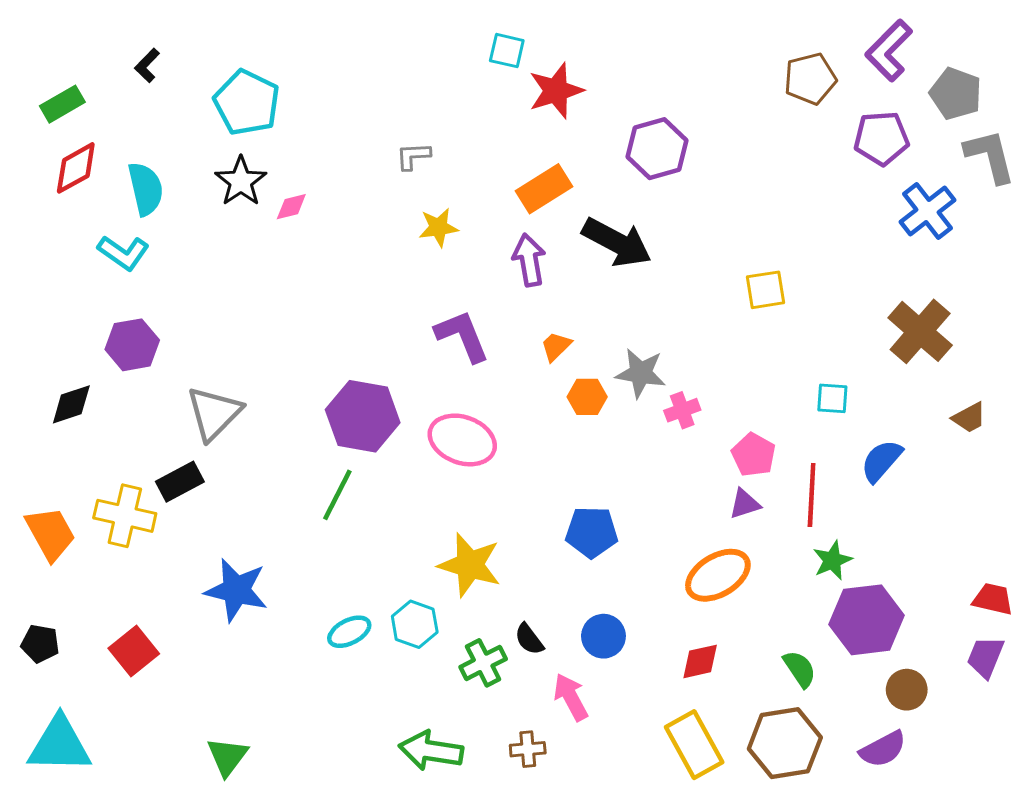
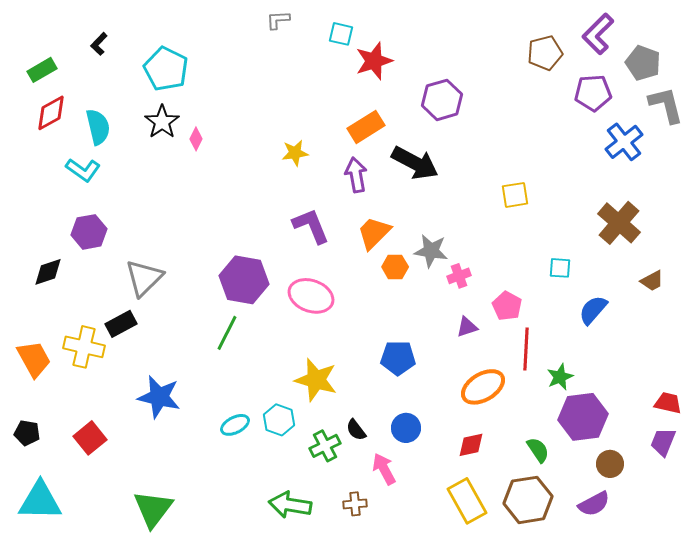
gray L-shape: (413, 156) -> (278, 20), moved
pink diamond: (291, 207) -> (196, 139), turned -50
orange trapezoid: (556, 346) -> (374, 233), size x1.6
red line: (812, 495) -> (526, 349), moved
purple triangle: (745, 504) -> (467, 327), moved
green triangle: (227, 757) -> (153, 509), size x1.4

